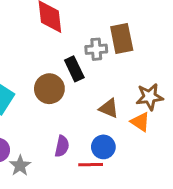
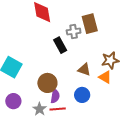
brown circle: (49, 89) -> (47, 83), moved
red line: (91, 165) -> (58, 109), moved
gray star: (20, 166) -> (40, 109), moved

